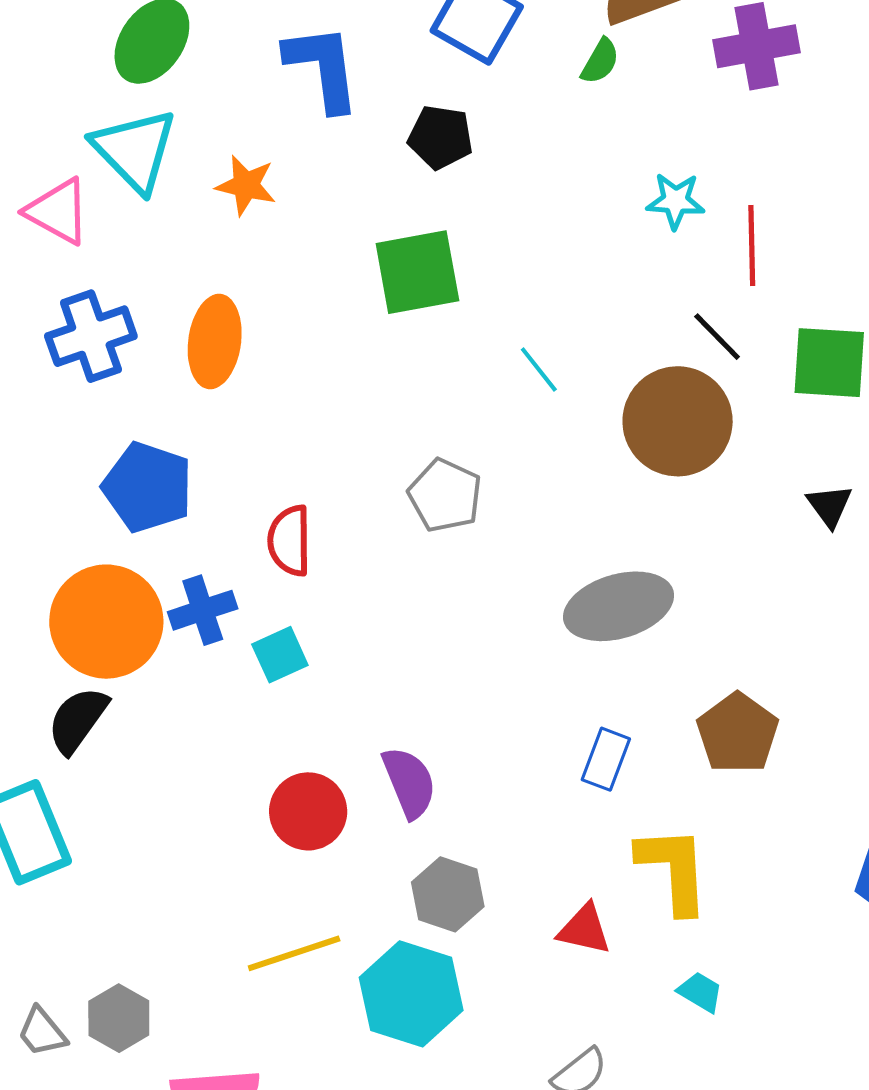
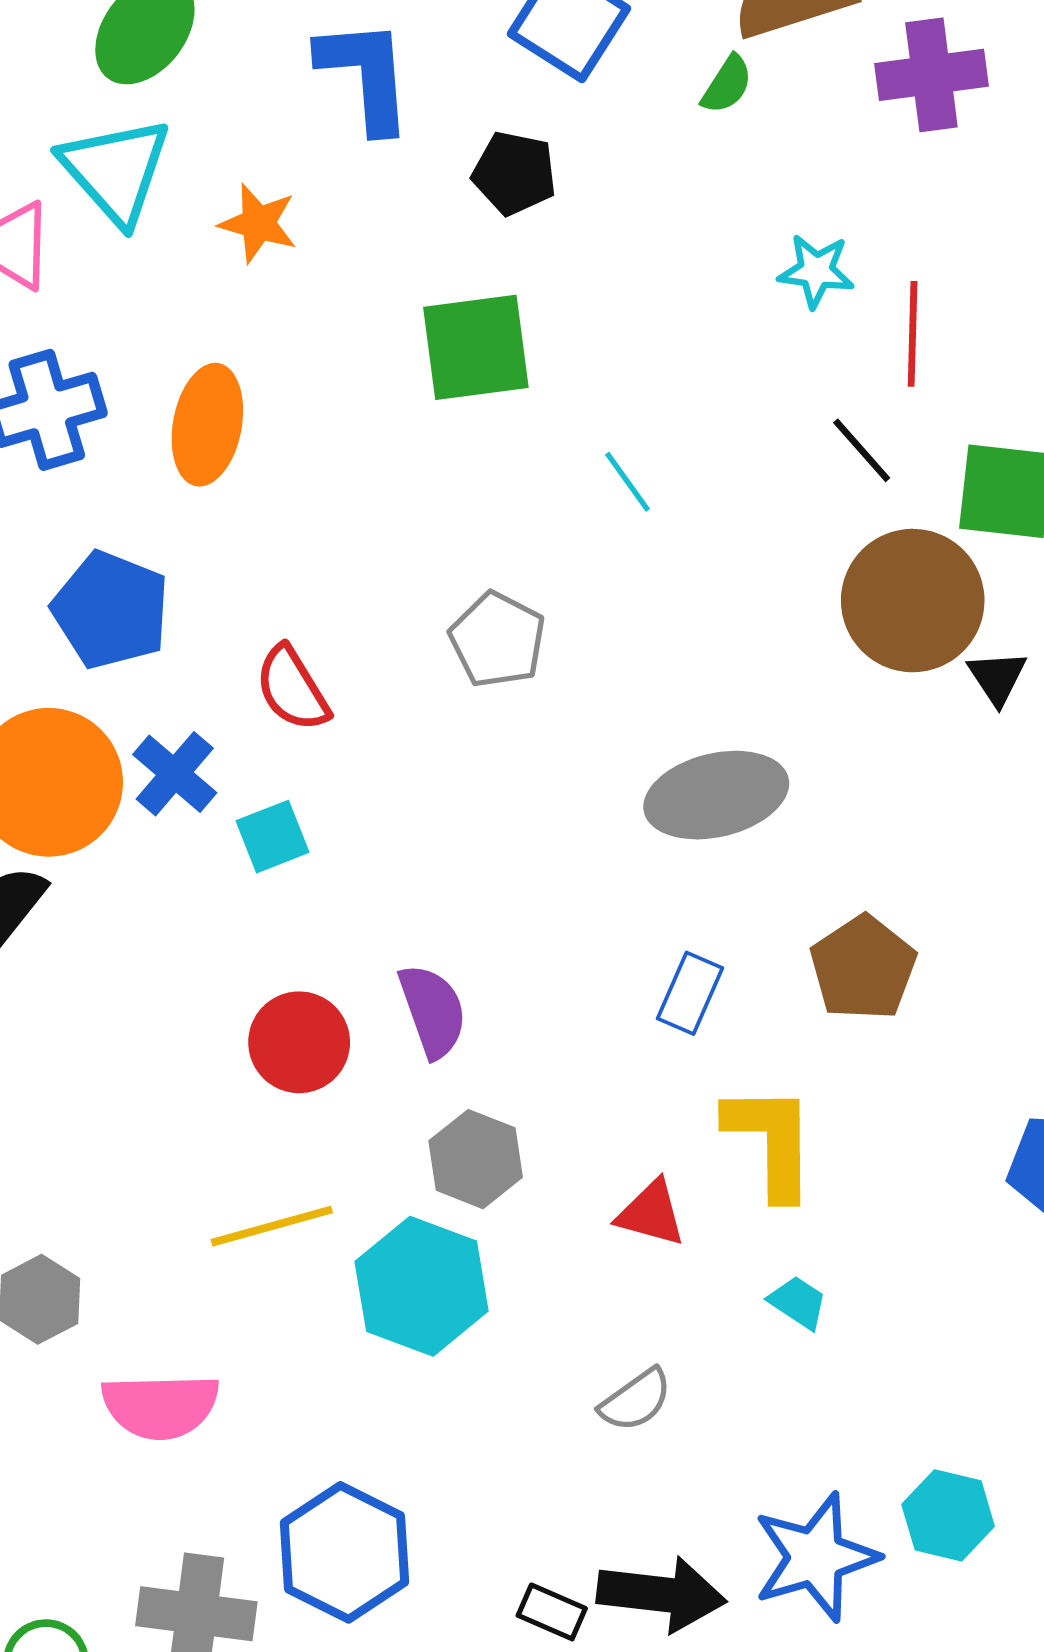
brown circle: (678, 421) -> (913, 601), moved
red semicircle: (290, 541) -> (292, 689), turned -34
blue cross: (203, 610) -> (175, 774), turned -34

